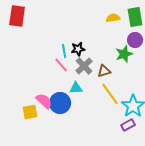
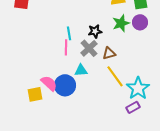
black star: (78, 49) -> (95, 31), moved
green star: (124, 54) -> (121, 23), moved
pink line: (61, 65) -> (66, 47), turned 42

